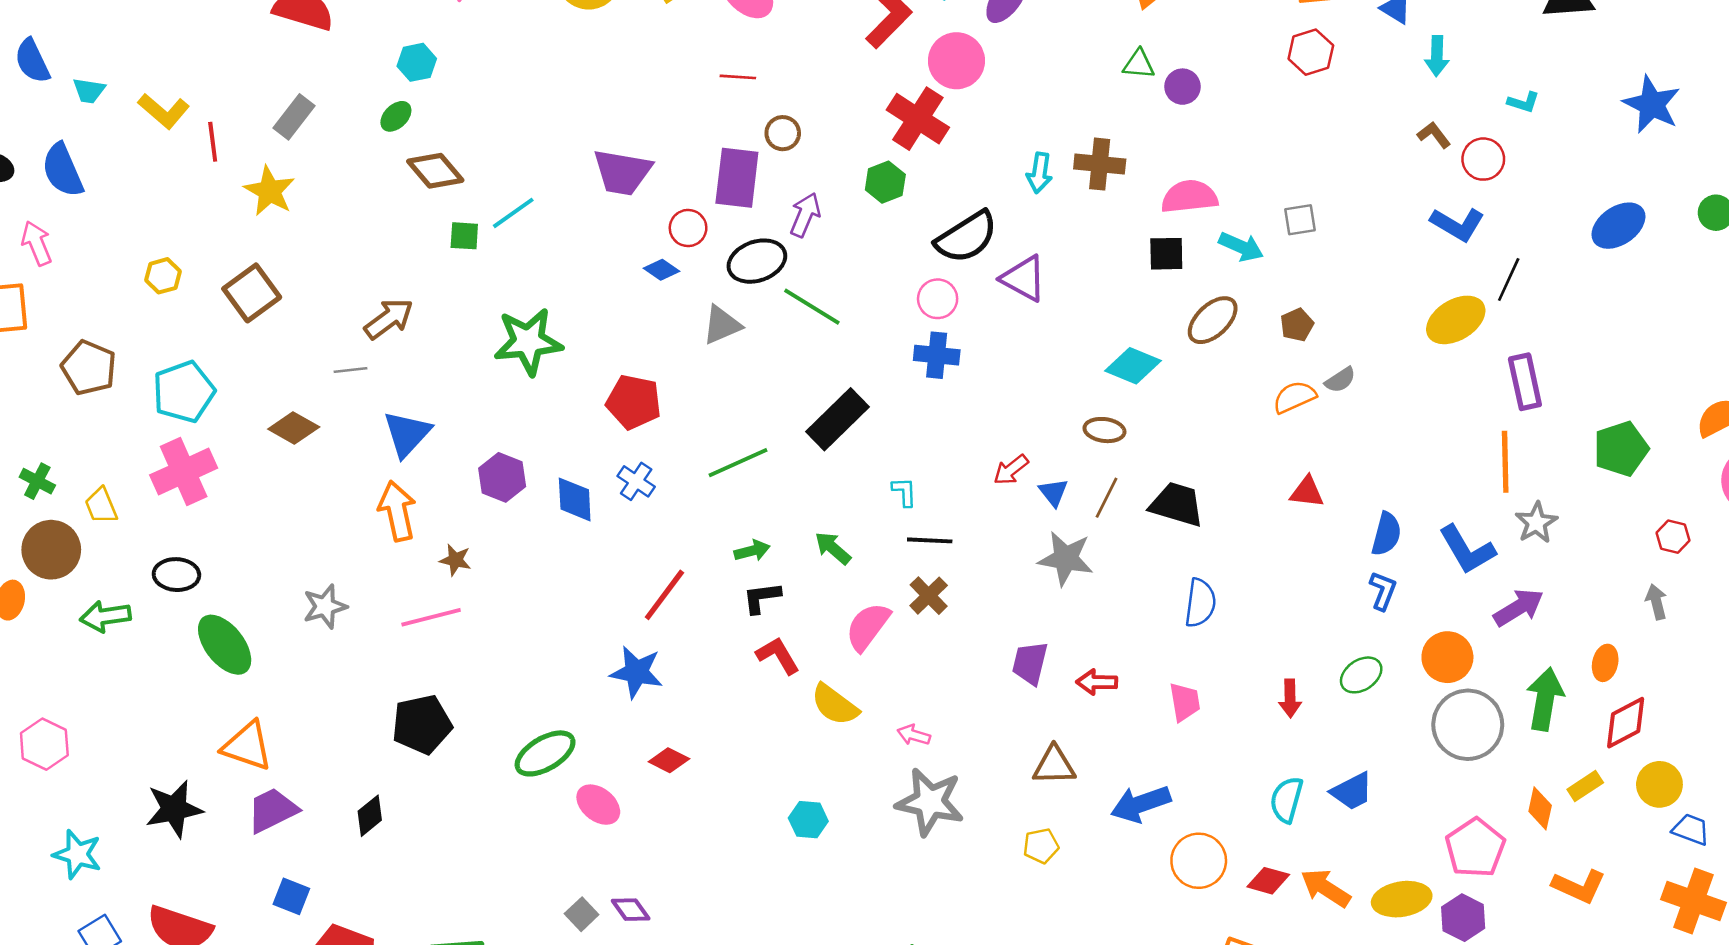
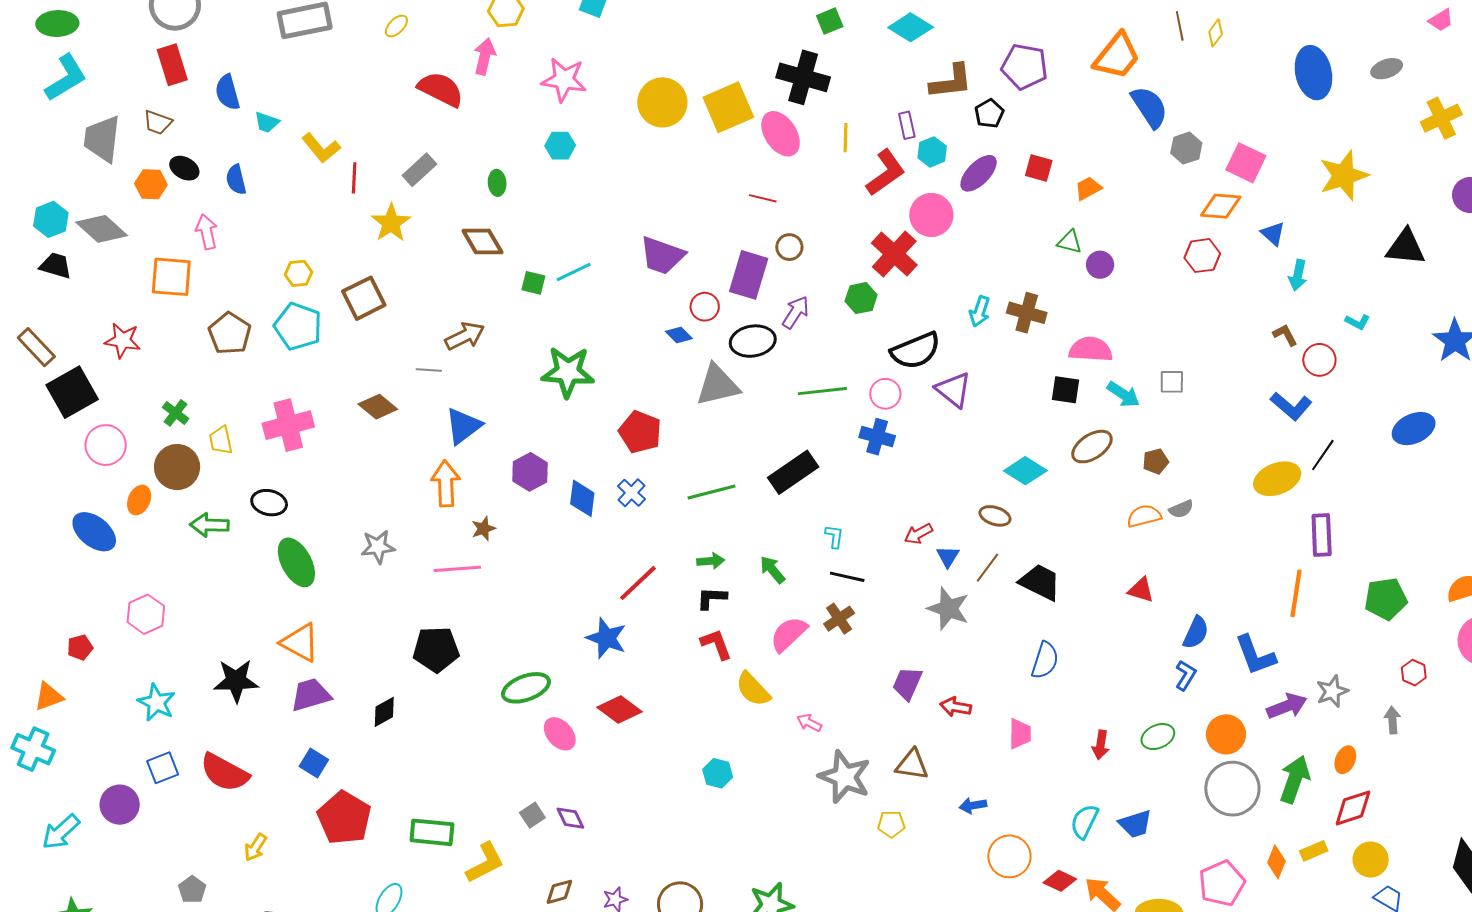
cyan hexagon: (417, 62) -> (560, 146), moved
green ellipse: (396, 116) -> (497, 183), turned -60
blue semicircle: (63, 170) -> (236, 180), size x0.7
brown diamond: (435, 171) -> (482, 241), moved
green line: (812, 307) -> (822, 391), moved, turned -48
gray triangle: (722, 325) -> (718, 385), size x1.4
cyan pentagon: (184, 392) -> (298, 326), moved, turned 30
gray star: (1536, 523) -> (1332, 691), moved
brown star: (455, 560) -> (483, 529), turned 30
red diamond: (669, 760) -> (619, 709), size x1.4
gray star: (930, 802) -> (845, 777), moved
blue arrow: (1141, 804) -> (973, 805), size x0.6

